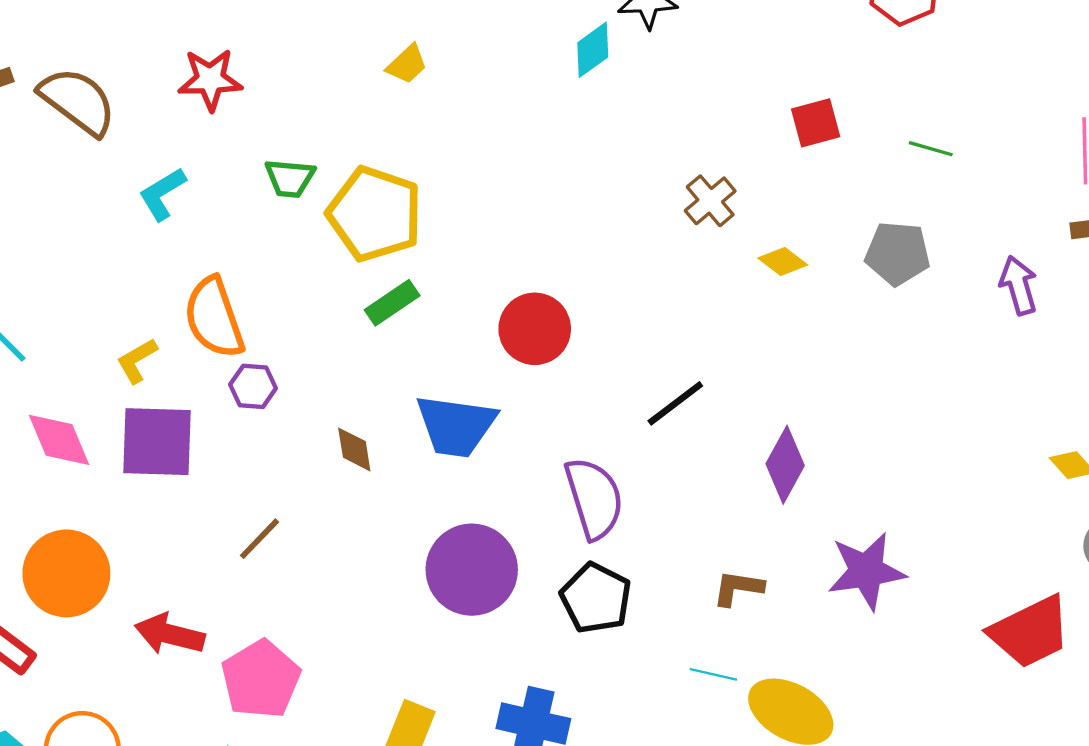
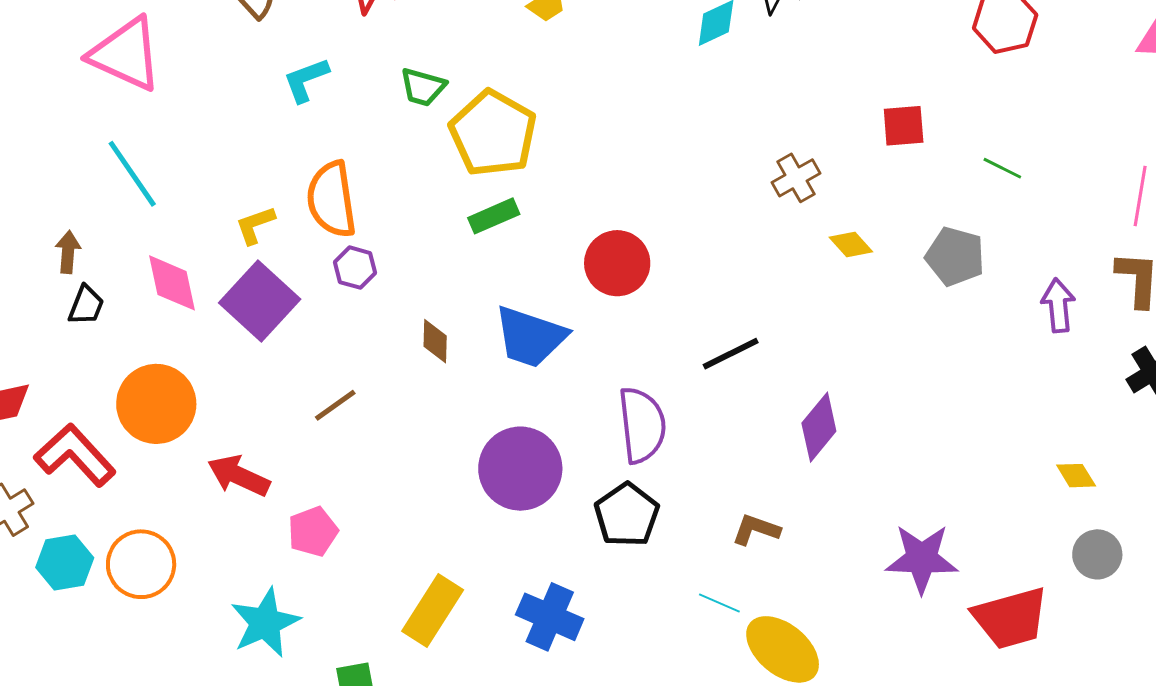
purple square: (157, 442) -> (260, 301), turned 30
purple star: (866, 571) -> (922, 559), moved
pink pentagon: (261, 679) -> (313, 531), size x0.7

